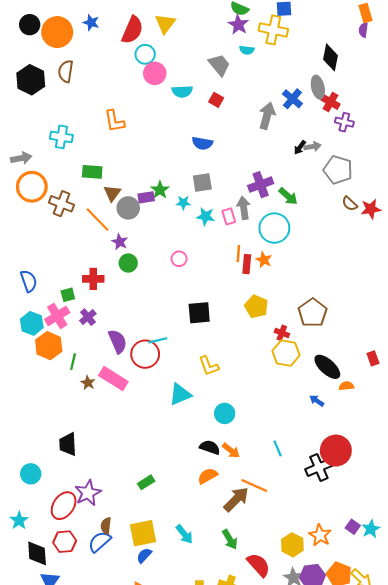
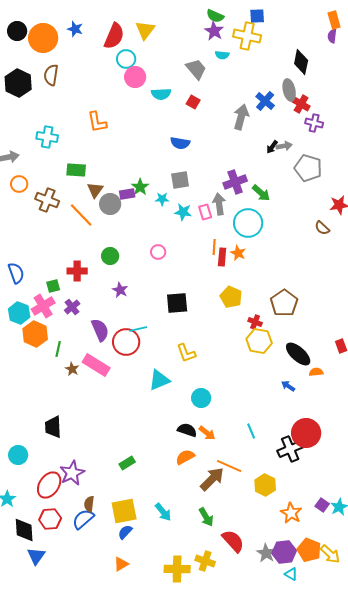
orange circle: (32, 187) -> (19, 184), size x0.6
brown semicircle: (350, 204) -> (322, 228), moved
purple star: (120, 242) -> (120, 290), moved
yellow hexagon: (292, 545) -> (265, 485), moved

